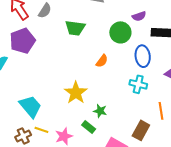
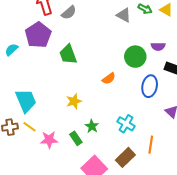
green trapezoid: (75, 28) -> (68, 54), moved, turned 45
purple pentagon: (22, 41) -> (38, 35), turned -30
cyan cross: (138, 84) -> (126, 124), moved
yellow star: (76, 93) -> (74, 101), size x0.7

